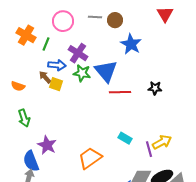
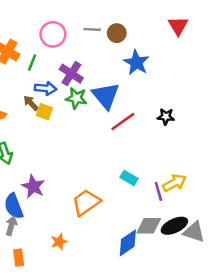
red line: (120, 92) -> (123, 121), turned -35

